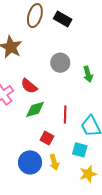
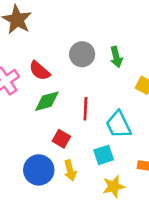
gray circle: (60, 63) -> (82, 54), moved
cyan square: (80, 150) -> (104, 155), turned -35

